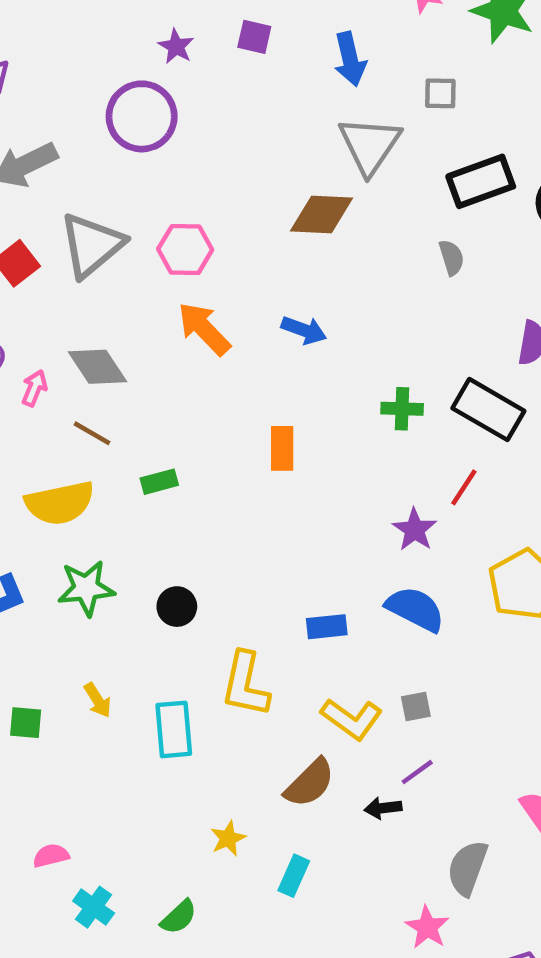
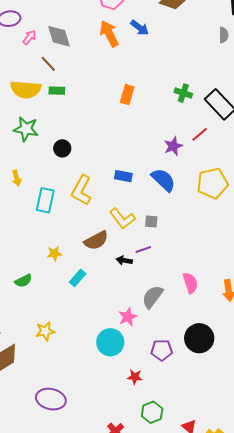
blue arrow: (304, 330) -> (140, 28), moved
green rectangle: (159, 482) -> (57, 91), moved

